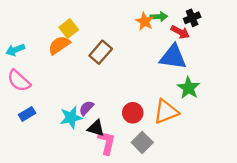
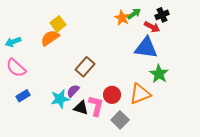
green arrow: (159, 17) -> (134, 14), turned -32
brown rectangle: (101, 52) -> (85, 67), moved
pink L-shape: (107, 142) -> (96, 106), moved

